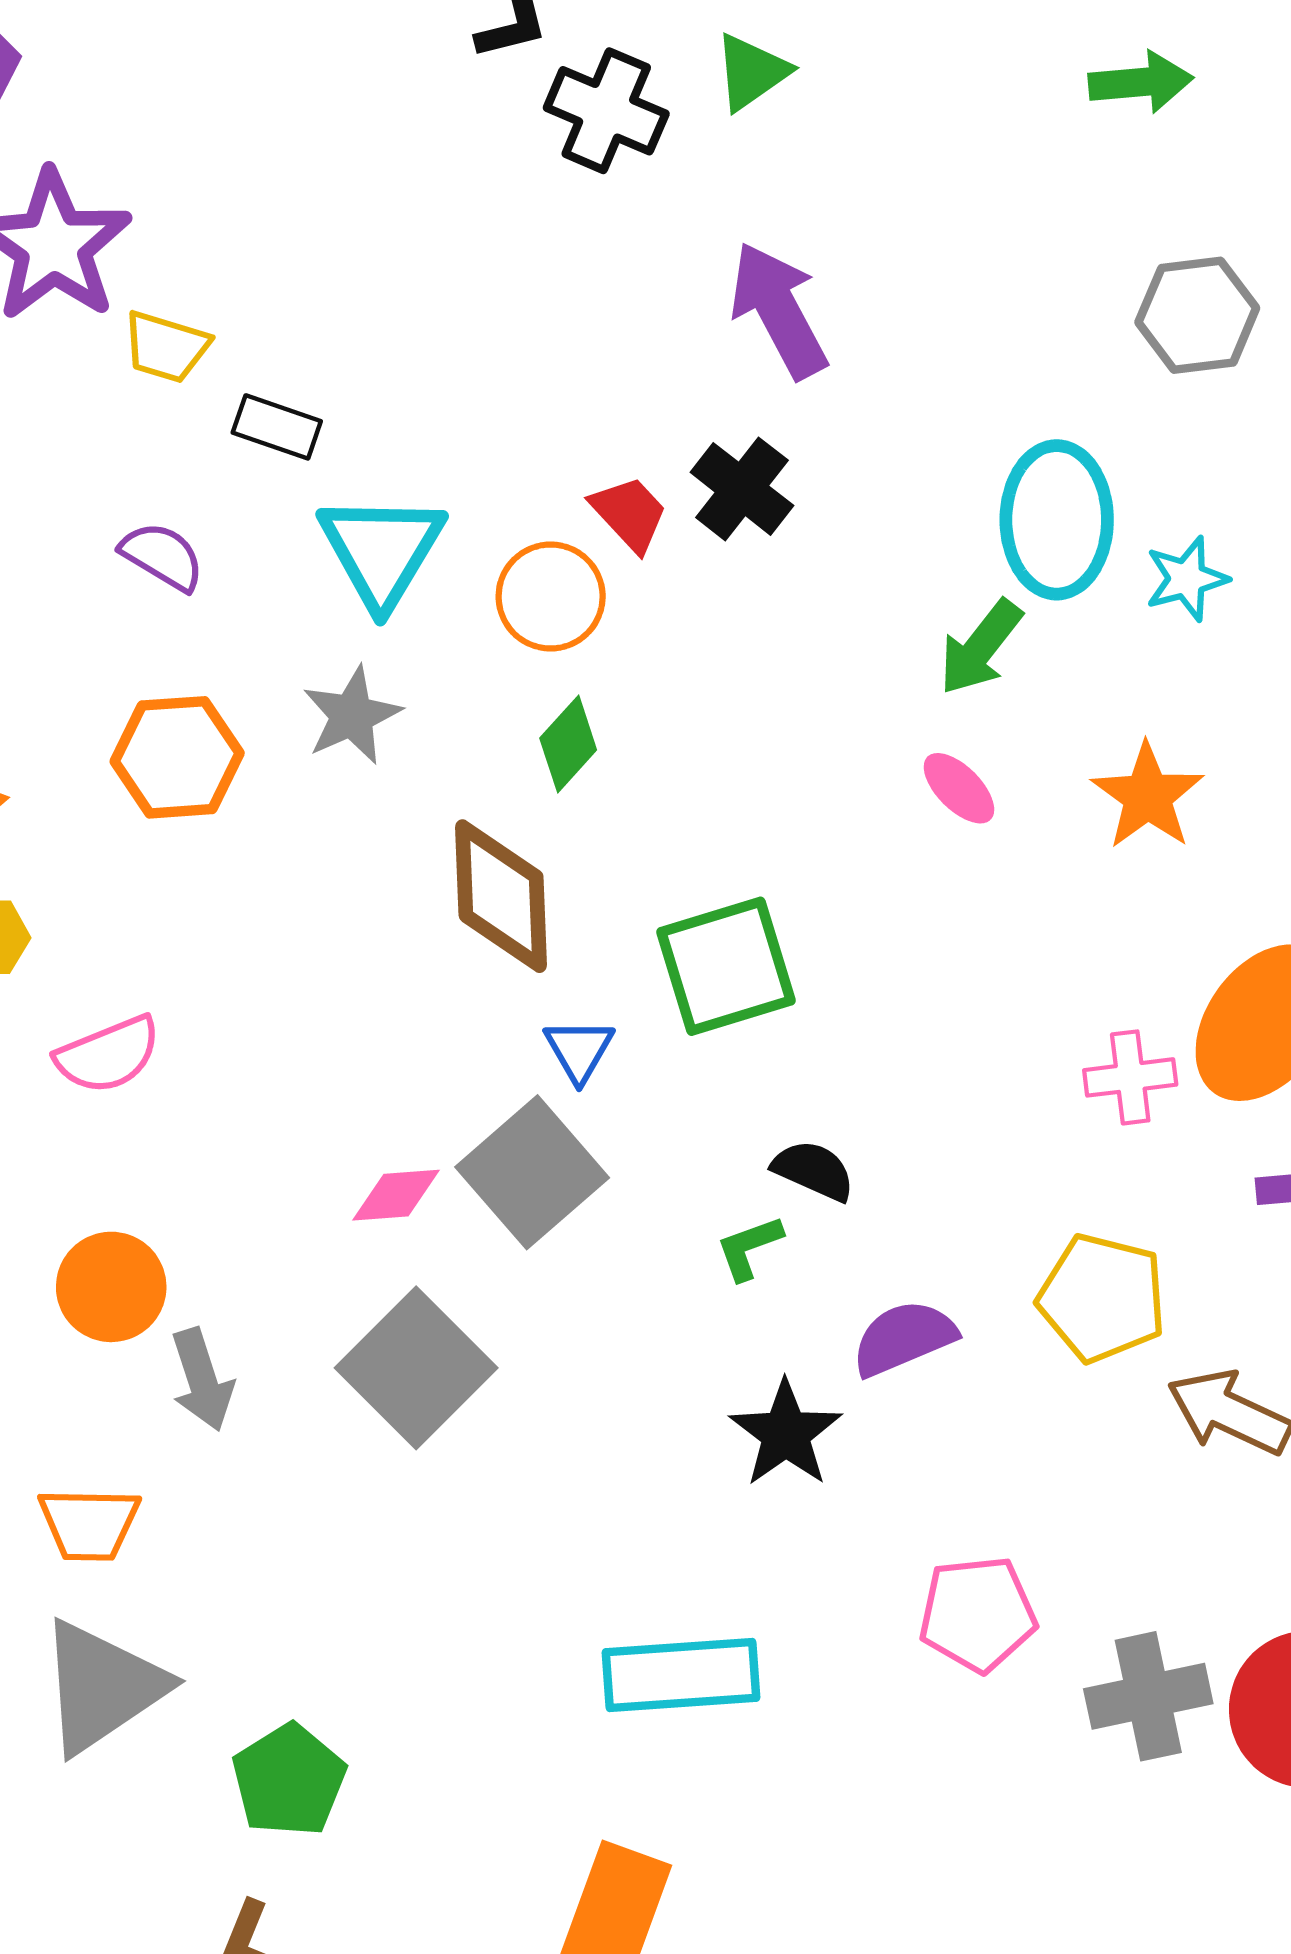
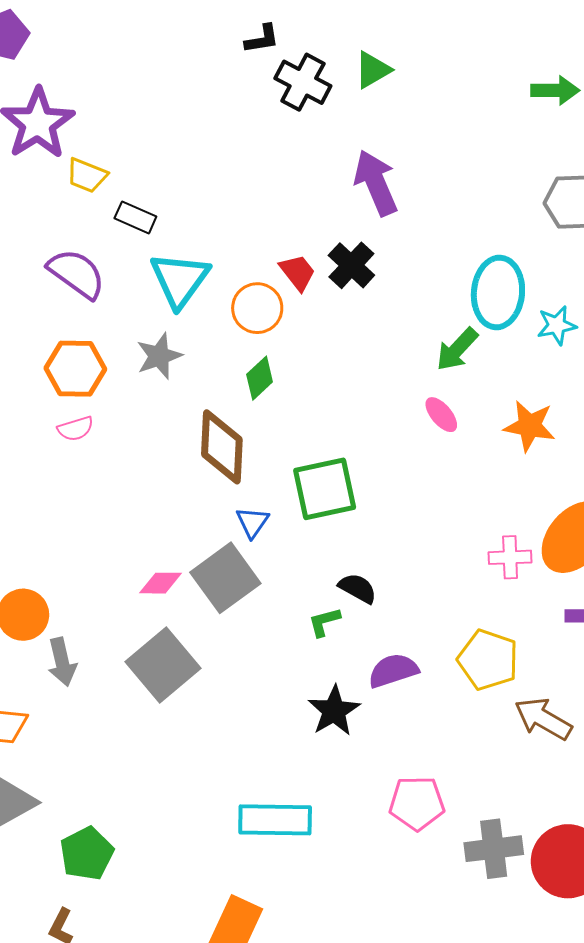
purple semicircle: (162, 556) -> (77, 274), size x1.5
orange star: (1148, 796) -> (530, 426), turned -30
pink semicircle: (108, 1055) -> (76, 429), moved, size x0.7

